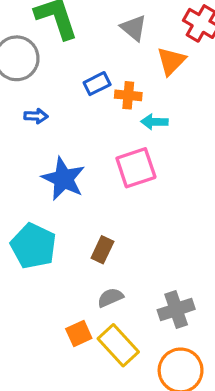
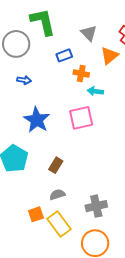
blue rectangle: (97, 84) -> (64, 55), moved

